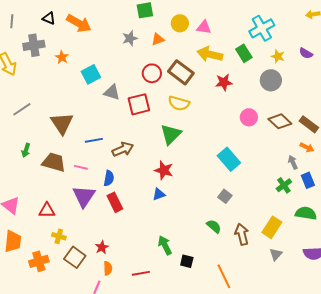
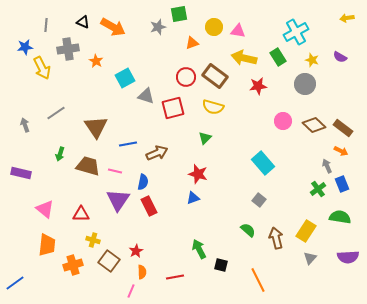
gray star: (130, 38) -> (158, 27), moved
green triangle: (171, 134) -> (205, 138), size x0.6

